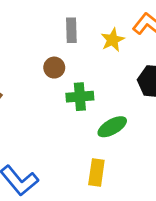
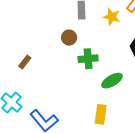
yellow star: (113, 40) -> (112, 17), turned -30

